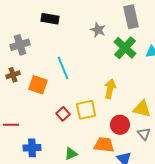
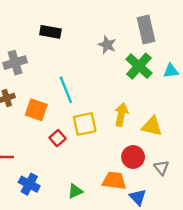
yellow triangle: (142, 109) -> (152, 126), moved
yellow square: (86, 110) -> (85, 124), moved
red square: (63, 114) -> (58, 138), moved
blue cross: (32, 148) -> (29, 184), turned 30

